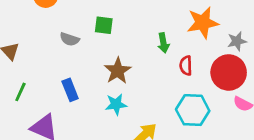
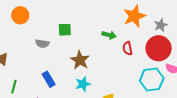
green arrow: (163, 43) -> (109, 35), turned -56
cyan hexagon: (193, 110) -> (152, 79), moved

